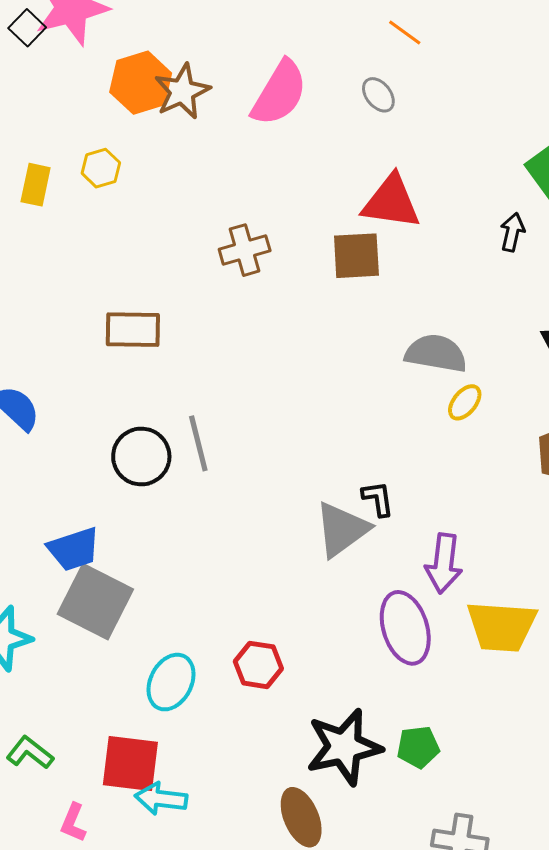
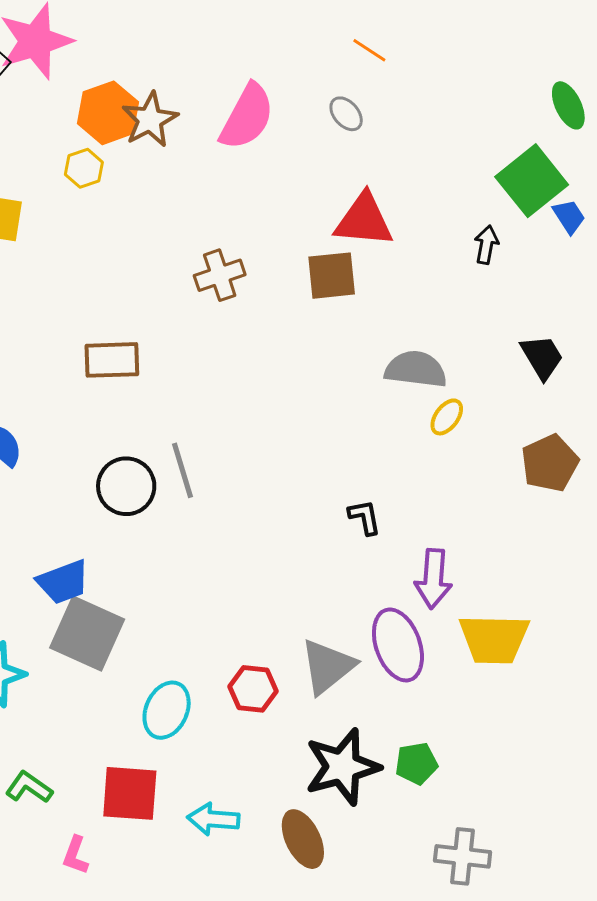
yellow hexagon: (101, 168) -> (84, 168), moved
gray triangle: (342, 529) -> (327, 667), moved
cyan arrow: (161, 799) -> (213, 819), moved

